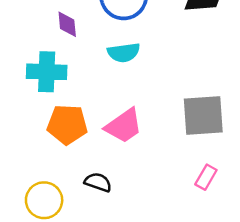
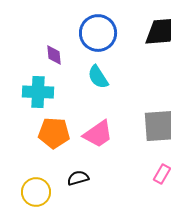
cyan semicircle: (124, 53) -> (98, 77), turned 65
black semicircle: (98, 182) -> (78, 178), turned -35

